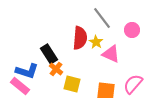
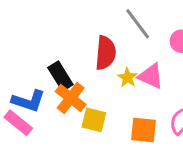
yellow star: (96, 42) -> (127, 78), moved
orange cross: (56, 69) -> (71, 98), size x1.5

